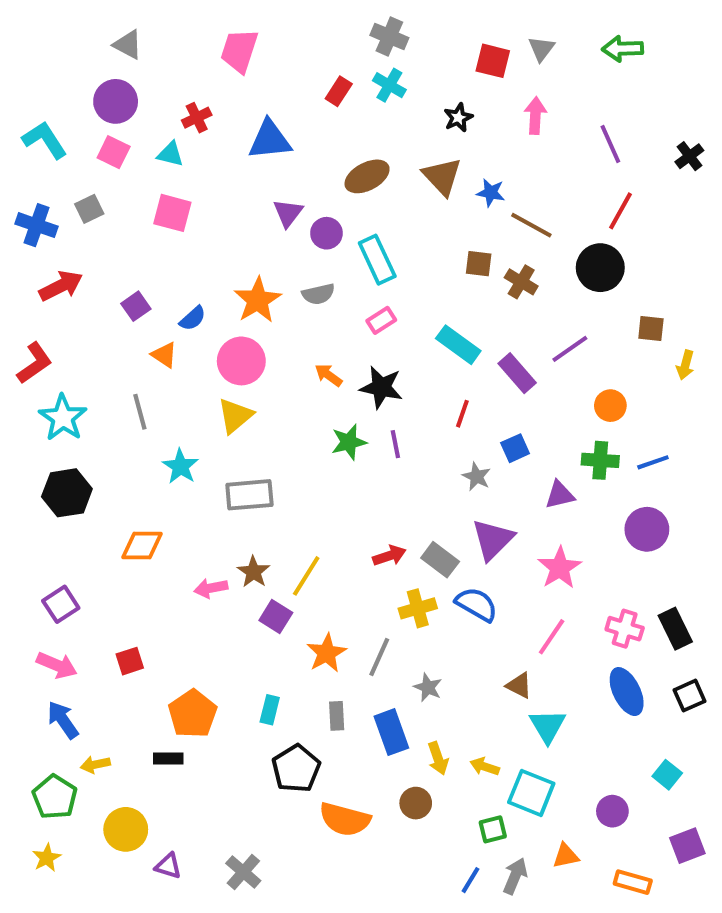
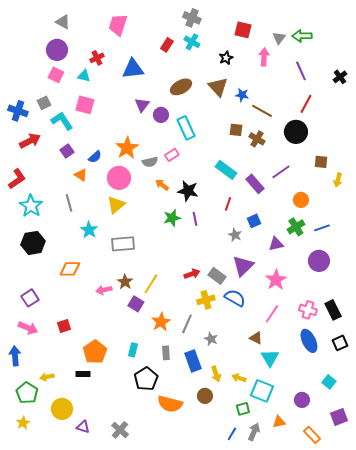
gray triangle: (541, 49) -> (279, 38), moved
green arrow: (623, 49) -> (302, 36), moved
cyan L-shape: (45, 140) -> (62, 121), moved
gray semicircle: (318, 294) -> (150, 162), moved
pink rectangle: (381, 320) -> (172, 155), moved
green cross: (600, 460) -> (296, 227), turned -36
blue arrow: (63, 720) -> (15, 356), moved, turned 30
orange rectangle: (633, 882) -> (312, 435), turned 30

